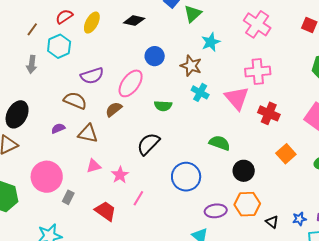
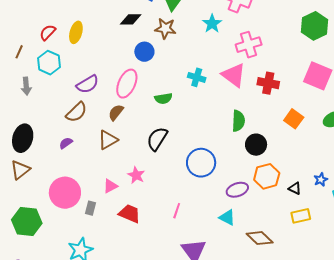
black diamond: (134, 21) -> (131, 19), moved
cyan star: (211, 42) -> (212, 24), moved
brown star: (191, 66) -> (165, 28), moved
brown semicircle: (75, 101) -> (76, 112), turned 125
brown triangle: (88, 134) -> (108, 140), moved, turned -30
green semicircle: (220, 143) -> (238, 121), moved, turned 85
pink triangle: (94, 166) -> (110, 186), moved
pink line: (138, 198) -> (177, 211), moved

